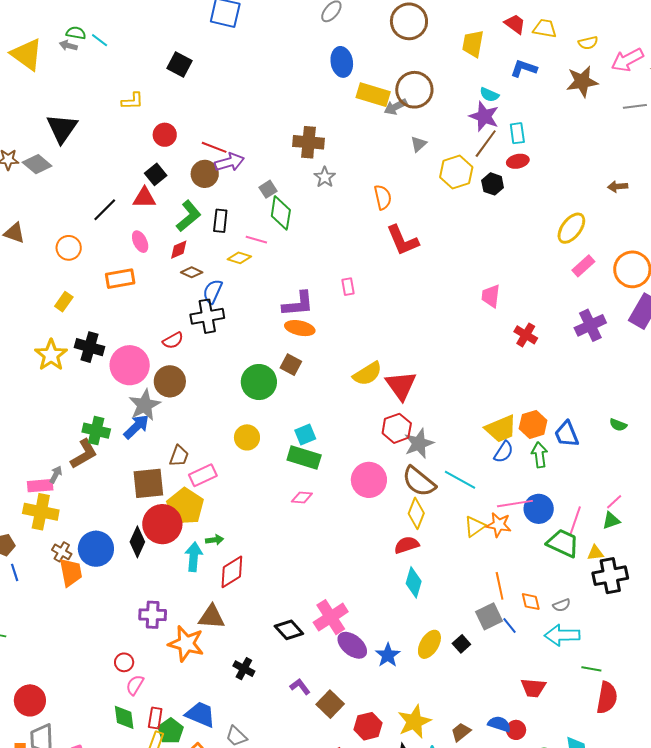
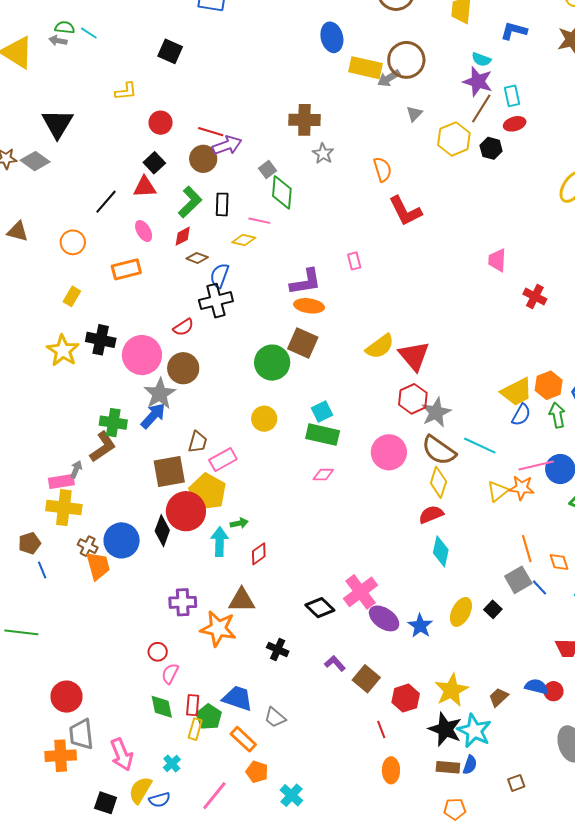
brown square: (291, 365) -> (303, 343), size x1.4
red diamond: (232, 572) -> (259, 554), size x0.7

